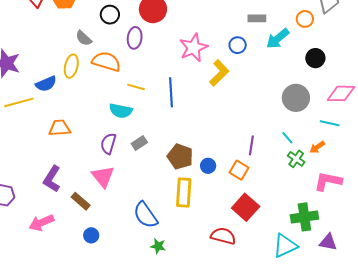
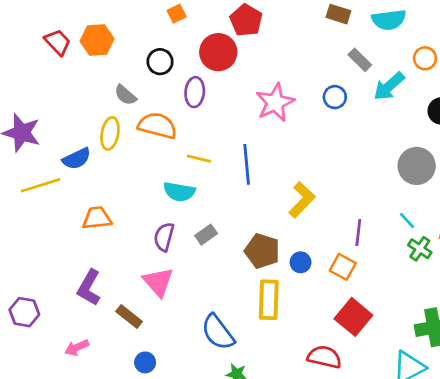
gray rectangle: (257, 18) -> (360, 60), turned 48
yellow L-shape: (219, 73) -> (302, 200), moved
pink arrow: (41, 223) -> (77, 348), size x0.7

